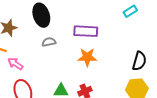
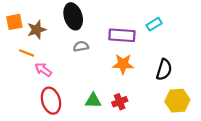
cyan rectangle: (130, 11) -> (154, 24), moved
black semicircle: (139, 61) -> (164, 70), moved

